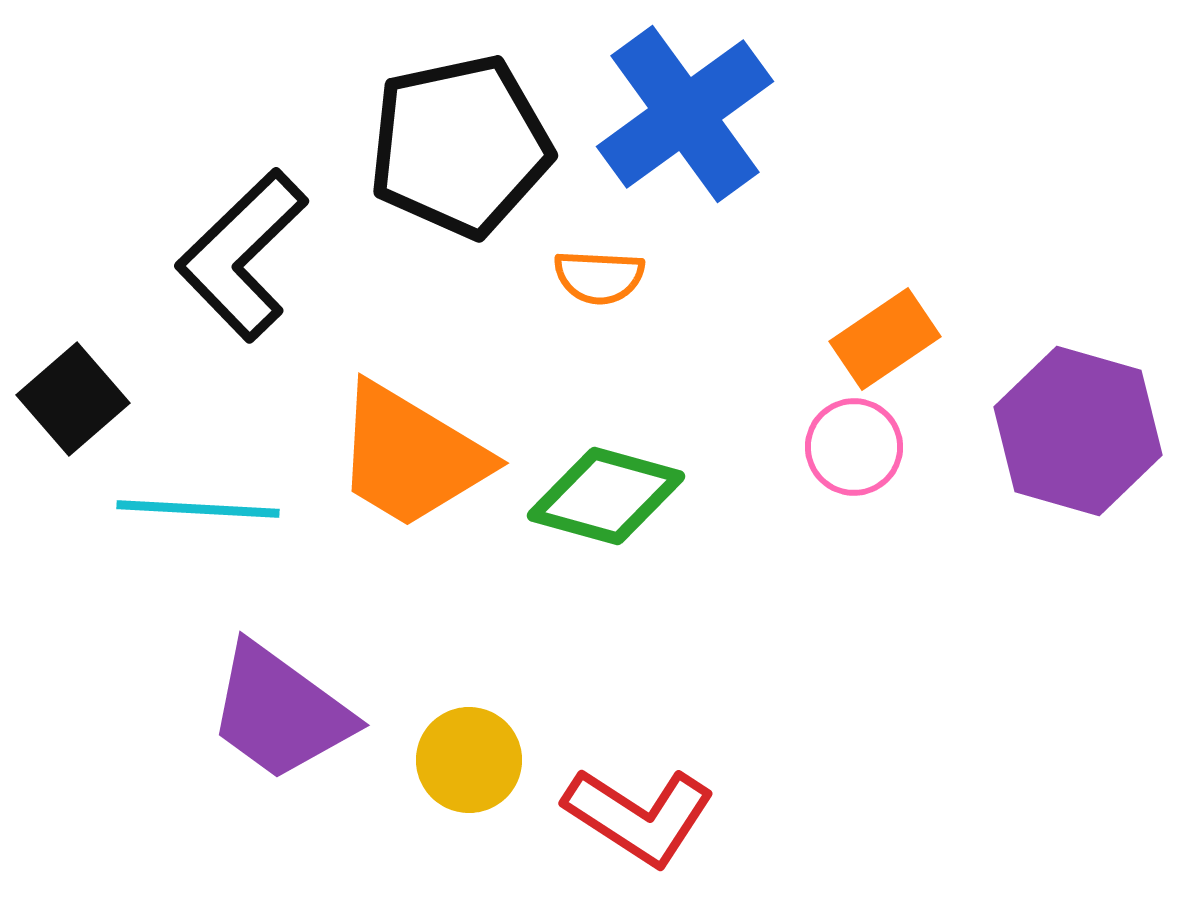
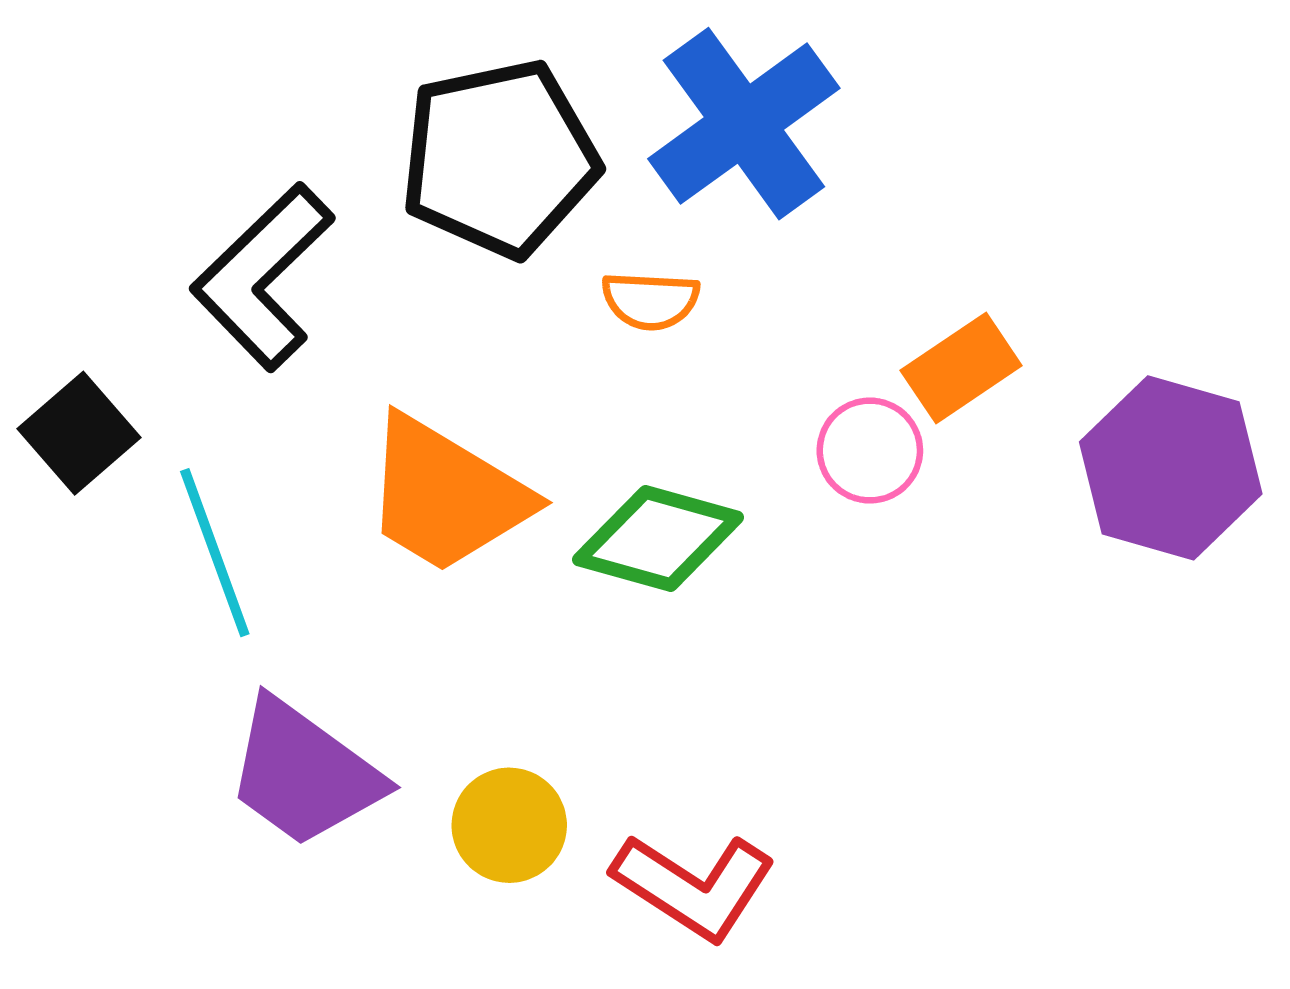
pink circle: (854, 447) -> (870, 451), moved
cyan line: (198, 509) -> (215, 553), turned 67

